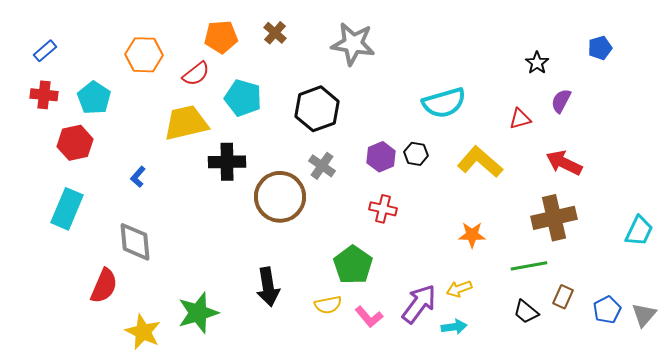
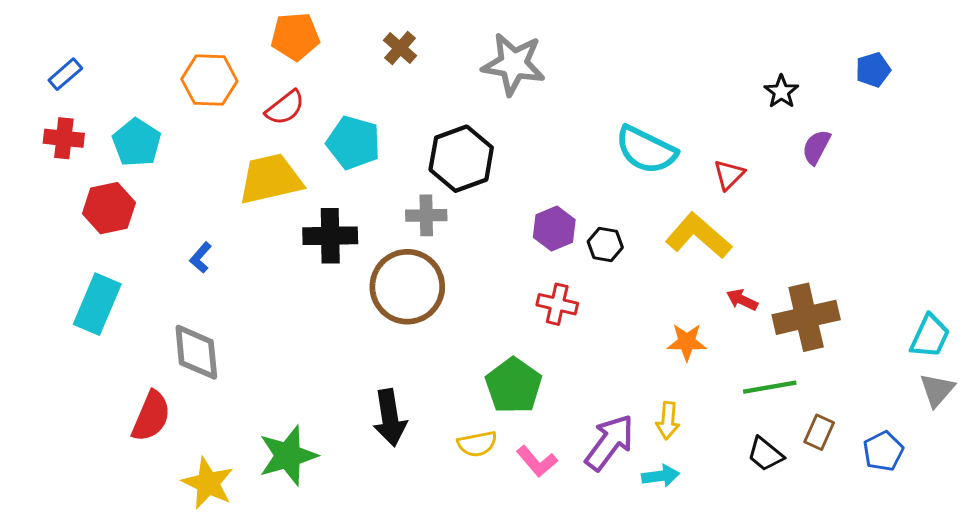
orange pentagon: (221, 37) -> (295, 36), moved
cyan semicircle: (444, 103) -> (646, 150), turned 42
red triangle: (520, 119) -> (729, 175), moved, turned -30
black hexagon: (416, 154) -> (605, 245), moved
red arrow: (564, 163) -> (742, 300), moved, size x0.6
gray cross: (322, 166) -> (426, 215), moved, turned -36
yellow arrow: (459, 289) -> (668, 421), turned -65
gray triangle: (644, 315) -> (937, 390), moved

